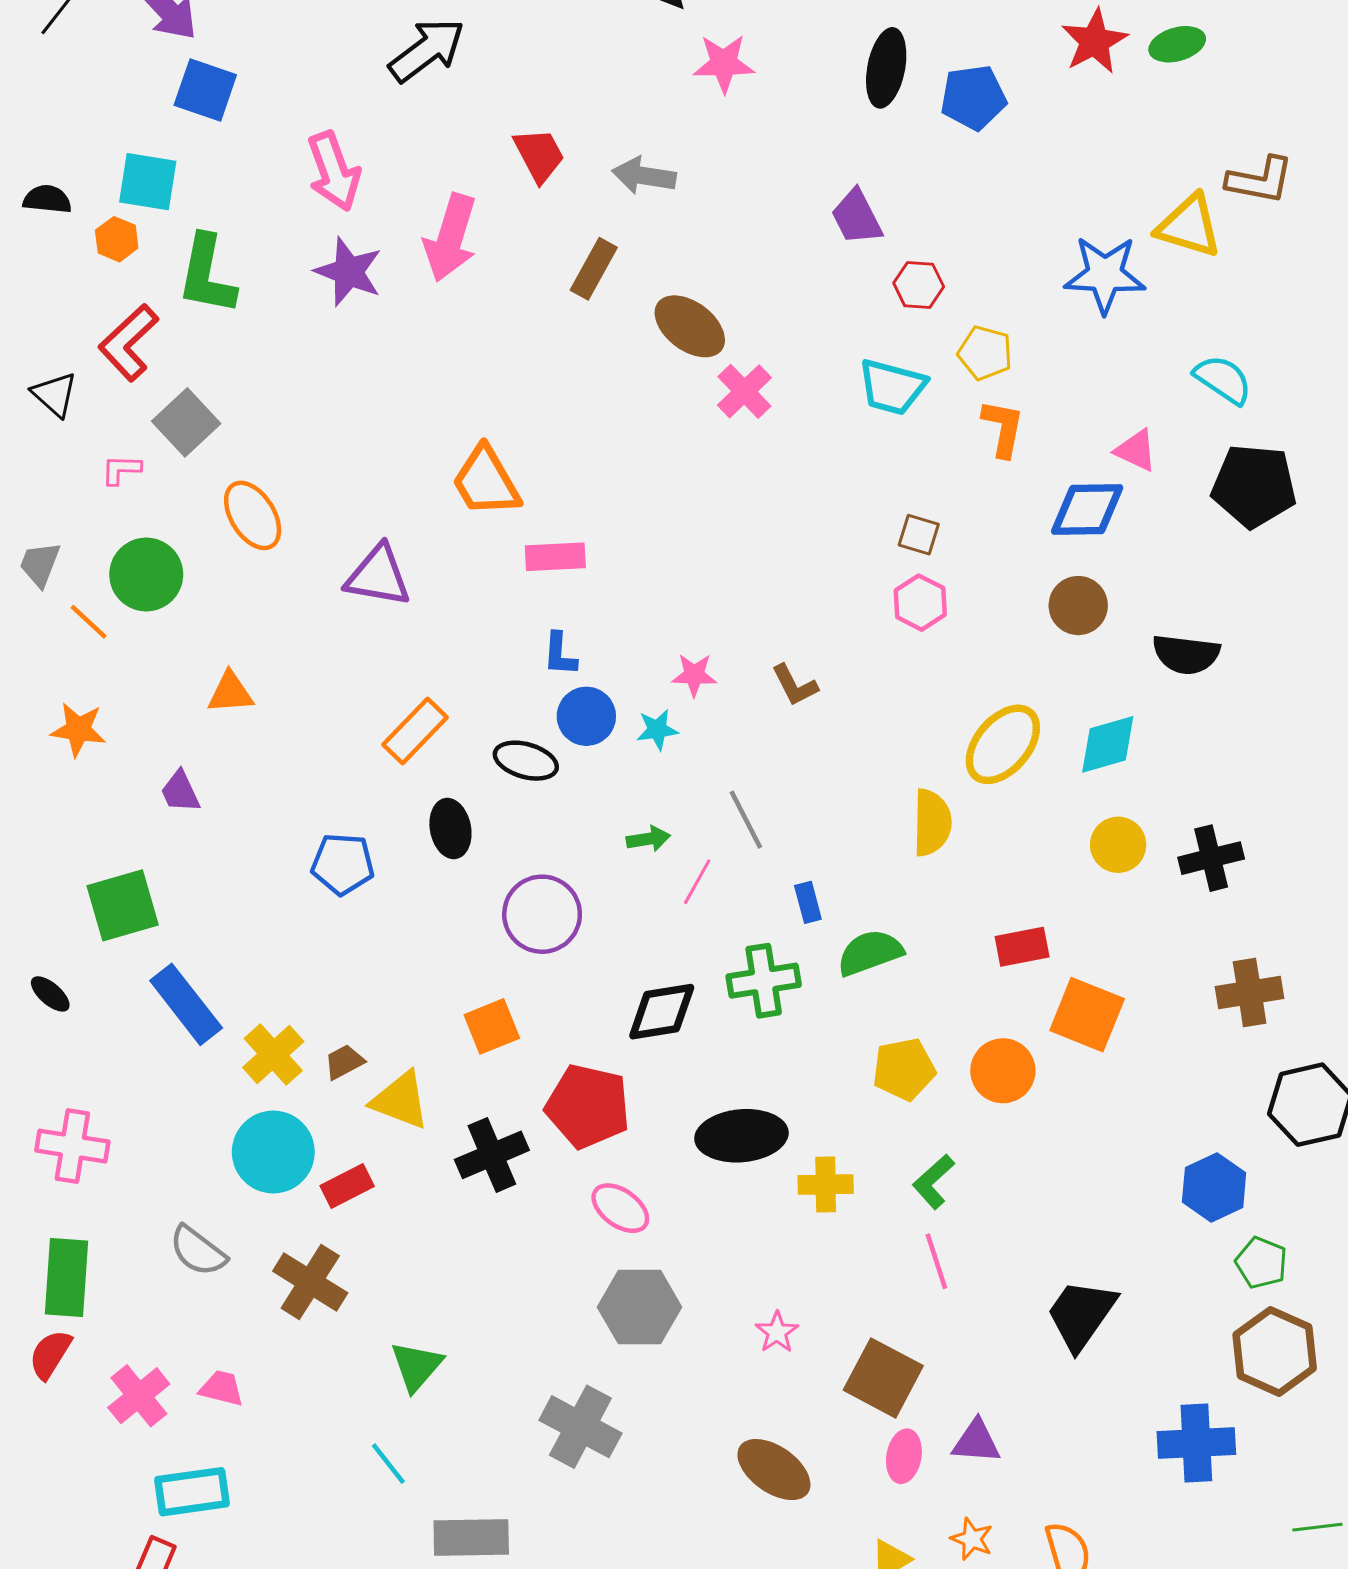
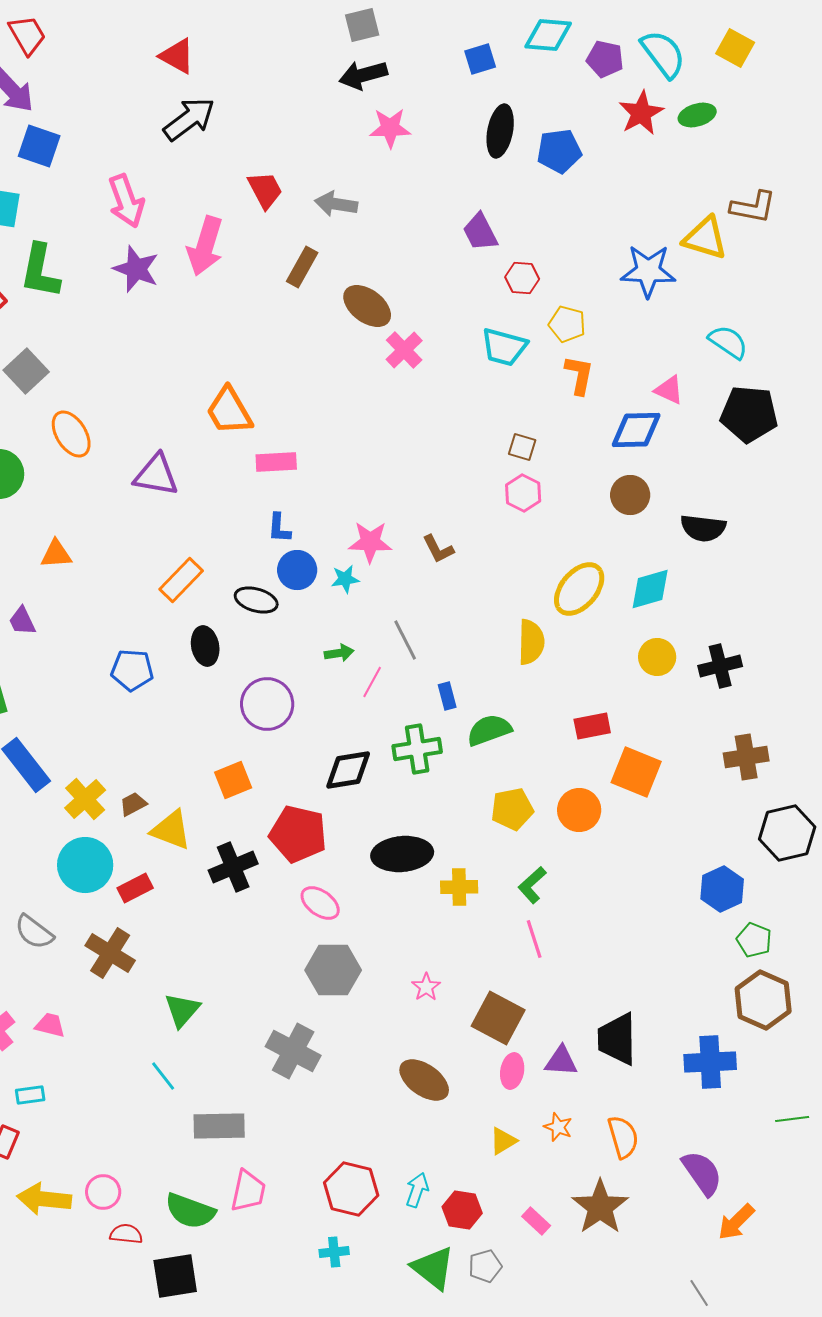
pink star: (694, 675) -> (370, 542), size x1.4
black trapezoid: (1081, 1314) -> (617, 1039), moved, turned -36
cyan rectangle: (192, 1492) -> (30, 1095), size x0.6

